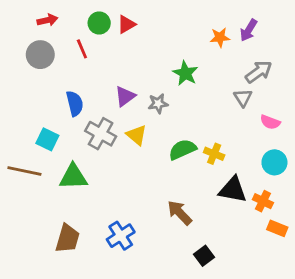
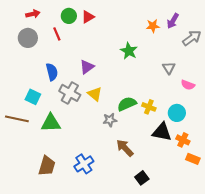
gray arrow: (259, 72) -> (192, 38), moved
gray star: (158, 103) -> (110, 120), moved
cyan circle: (274, 162) -> (177, 113), moved

